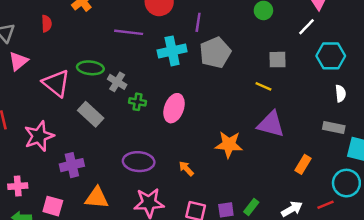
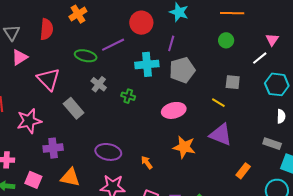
red semicircle: (47, 24) -> (47, 29), size x1.5
purple line: (129, 32) -> (113, 45), turned -40
green ellipse: (90, 68) -> (86, 56), moved
green cross: (138, 102) -> (128, 96), moved
pink ellipse: (174, 108) -> (174, 110), moved, turned 50

